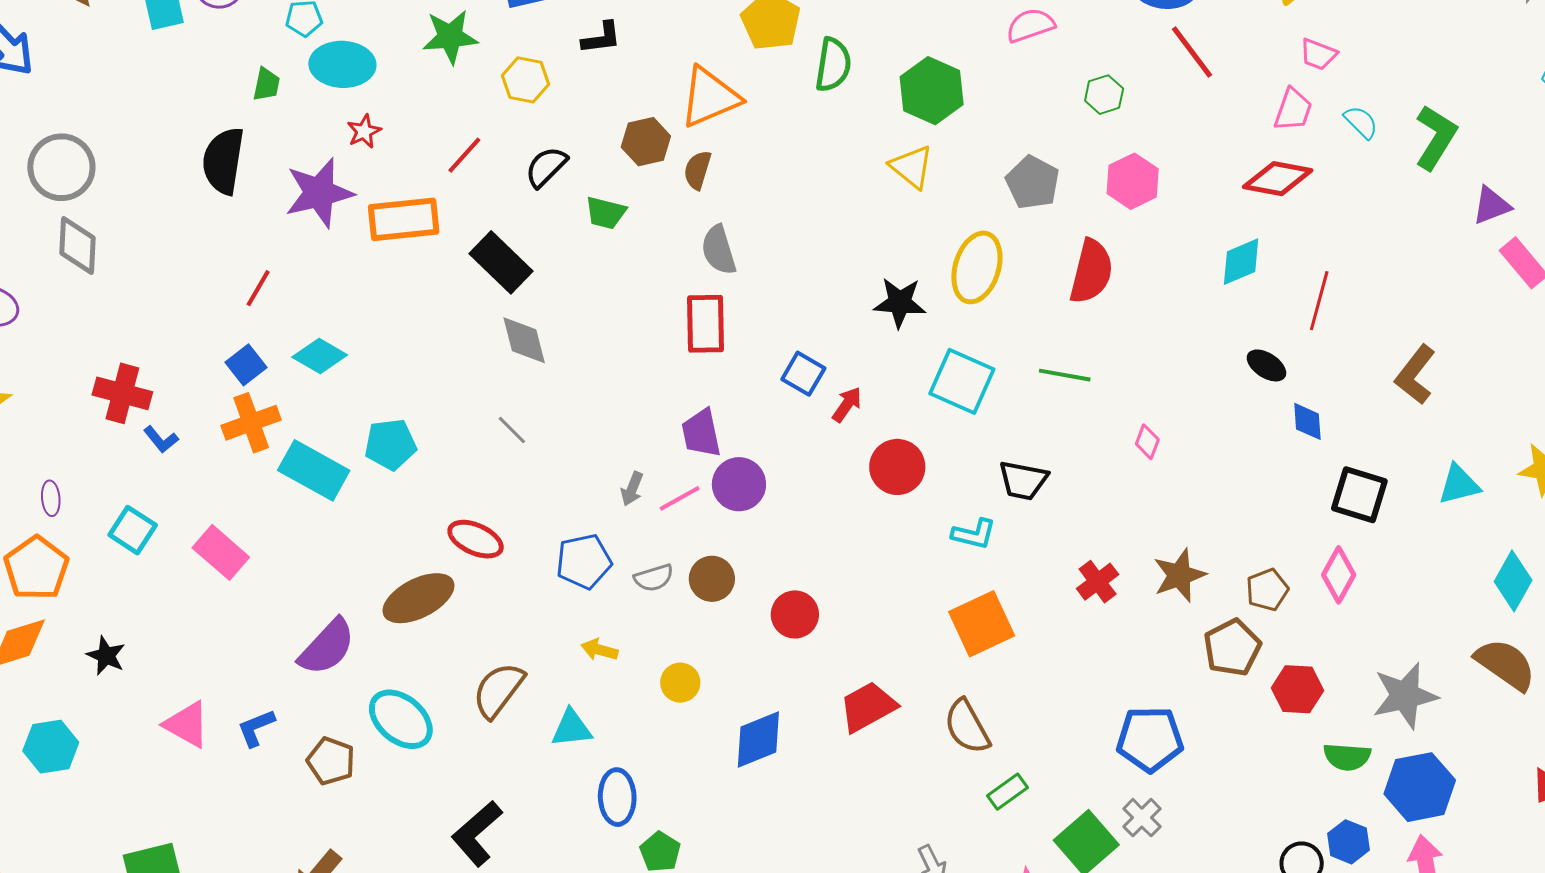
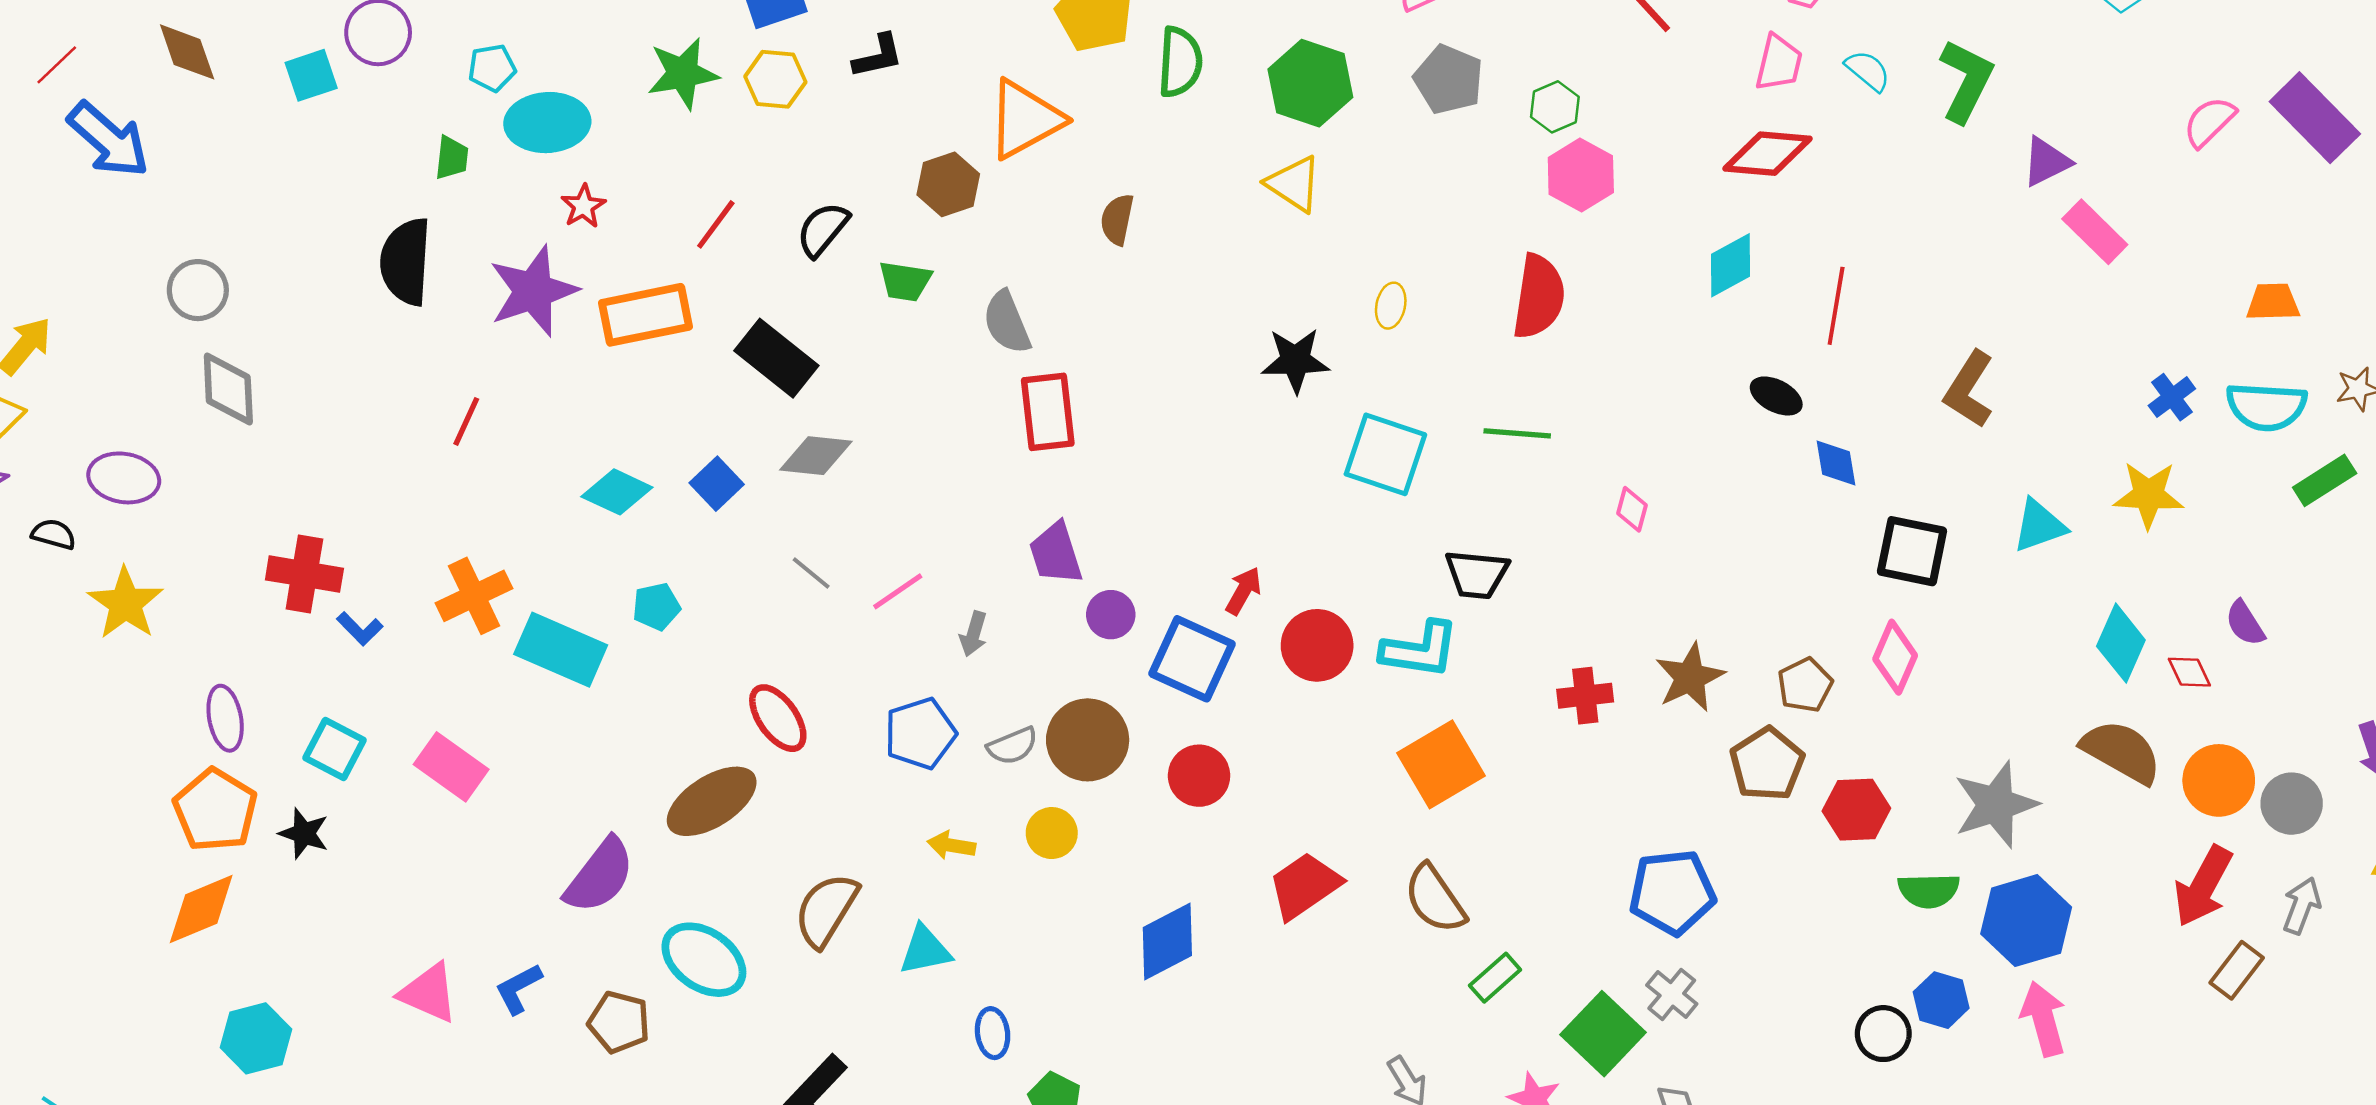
yellow hexagon: (526, 80) -> (775, 79), moved
green hexagon: (1104, 95) -> (1555, 107), moved
gray circle: (61, 167) -> (198, 290), size x0.7
brown semicircle: (697, 170) -> (1117, 219), moved
gray pentagon: (1033, 182) -> (1449, 80), moved
gray semicircle: (719, 250) -> (1007, 322), moved
yellow ellipse: (977, 267) -> (1391, 306), size x0.5
gray diamond: (524, 340) -> (816, 456), turned -64
cyan diamond: (320, 356) -> (617, 492), moved
blue square: (246, 365) -> (717, 484), moved
blue square: (803, 374) -> (1192, 659), moved, size x1.5
red arrow: (847, 404) -> (1243, 591), moved
cyan pentagon: (390, 444) -> (656, 607), size x0.7
red circle: (897, 467) -> (1317, 645), moved
purple circle: (739, 484) -> (1111, 615), size x0.7
purple ellipse: (51, 498) -> (225, 718), size x1.4
pink line: (680, 498) -> (898, 591), moved
cyan L-shape: (974, 534) -> (1420, 650), size x1.4
red ellipse: (475, 539) -> (778, 718), turned 36
brown circle: (712, 579) -> (1088, 740), size x1.4
red cross: (1098, 582) -> (1585, 696), turned 36
black star: (106, 656) -> (304, 833), moved
yellow circle: (680, 683) -> (1052, 833), moved
blue ellipse: (617, 797) -> (993, 1033), size x0.7

